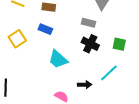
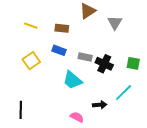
gray rectangle: (88, 23) -> (85, 57), moved

